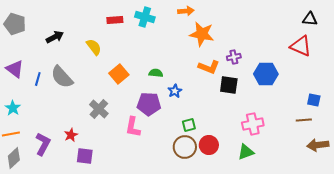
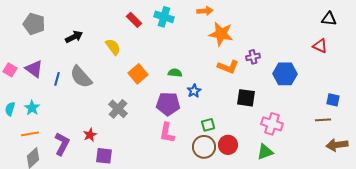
red rectangle: (115, 20) -> (134, 20), turned 49
red triangle: (301, 46) -> (320, 46), size x0.7
black square: (229, 85) -> (246, 98), moved
pink cross: (253, 124) -> (272, 124), turned 30
pink L-shape: (133, 127) -> (167, 133), moved

